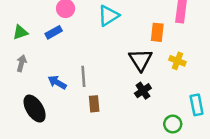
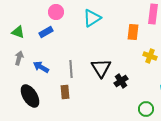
green triangle: (20, 32) -> (18, 32), turned 40
black triangle: (141, 60) -> (101, 68), moved
blue arrow: (57, 82) -> (41, 67), moved
brown rectangle: (94, 104) -> (65, 92), moved

